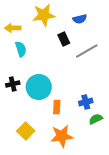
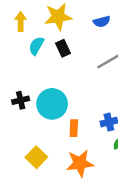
yellow arrow: (13, 28) -> (21, 22), moved, turned 91
black rectangle: (64, 39) -> (63, 48), moved
cyan semicircle: (21, 49) -> (36, 46), moved, turned -133

